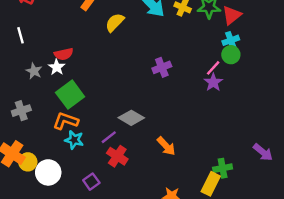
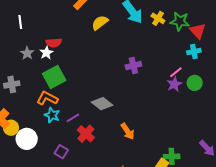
red triangle: (232, 15) -> (198, 31), turned -42
green circle: (231, 55) -> (195, 83), moved
purple line: (109, 137) -> (73, 118), moved
purple square: (91, 182) -> (61, 152), turned -32

